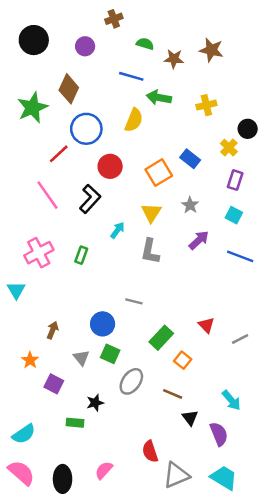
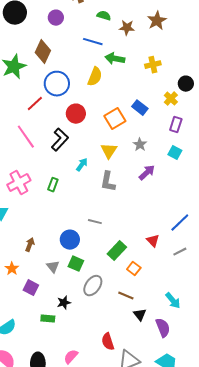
brown star: (211, 50) -> (157, 21), turned 30
blue line: (240, 256) -> (180, 223), moved, turned -65

